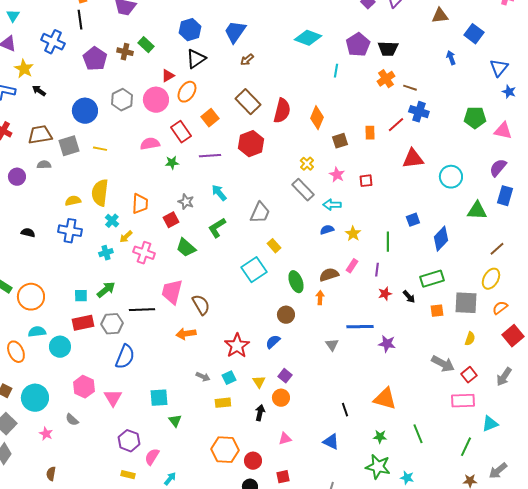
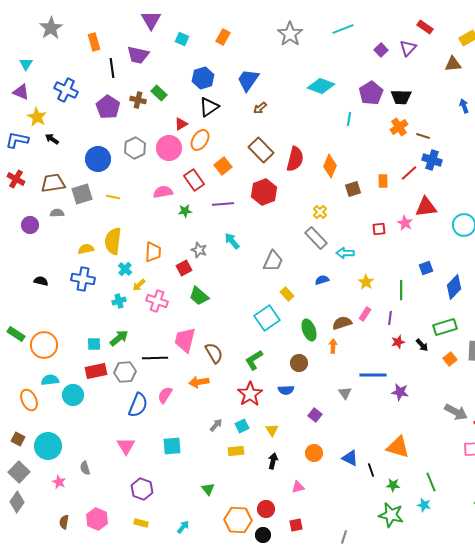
black line: (80, 20) -> (112, 68), moved
pink star: (337, 175) -> (405, 223), moved
green L-shape: (217, 228) -> (254, 360), moved
blue semicircle: (327, 230) -> (322, 280), moved
orange square: (437, 311) -> (450, 359), turned -32
blue semicircle: (273, 342) -> (286, 390), turned -140
purple square: (285, 376) -> (315, 415), moved
gray arrow: (203, 377) -> (216, 425), turned -72
pink hexagon: (84, 387) -> (97, 519), moved
orange circle: (281, 398) -> (314, 453), moved
black line: (345, 410) -> (371, 470), moved
gray semicircle: (72, 420) -> (85, 468), turned 32
green triangle: (175, 421) -> (208, 489), moved
blue triangle: (331, 442) -> (350, 458), moved
orange hexagon: (225, 450) -> (238, 520), moved
pink semicircle: (152, 457) -> (165, 395), moved
cyan star: (407, 478) -> (424, 505), moved

